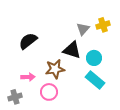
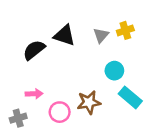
black triangle: (72, 50) -> (64, 35), moved
brown star: (55, 69) -> (89, 102), moved
cyan rectangle: (95, 80) -> (130, 97), moved

